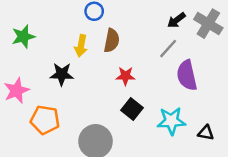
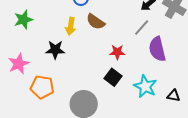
brown semicircle: (112, 41) -> (96, 22), turned 114
red star: (125, 76) -> (117, 52), moved
cyan star: (171, 121) -> (145, 86), turned 30

